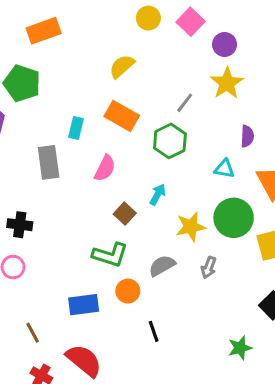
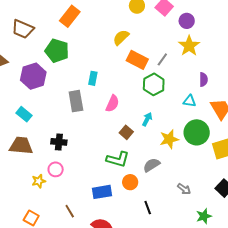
orange rectangle: (44, 31) -> (70, 16), turned -30
orange rectangle: (122, 116) -> (137, 60), moved
gray arrow: (209, 267) -> (184, 189), moved, turned -72

